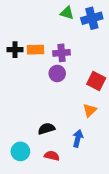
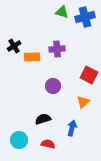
black cross: (15, 50) -> (14, 46), turned -32
orange rectangle: (36, 50) -> (32, 57), moved
purple circle: (57, 73) -> (53, 86), moved

